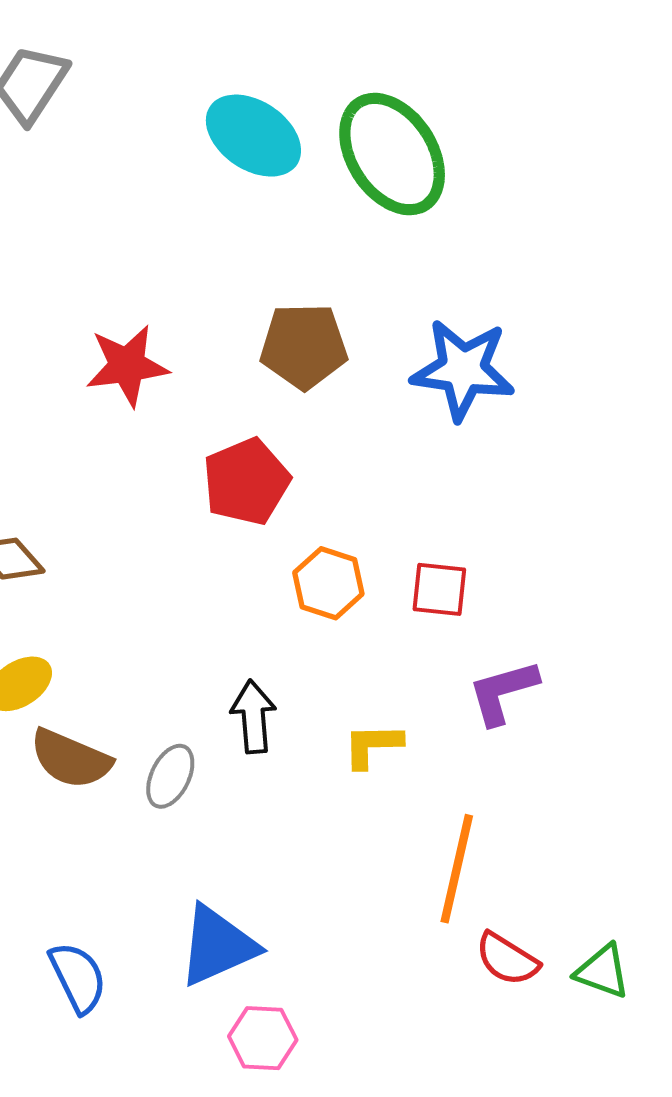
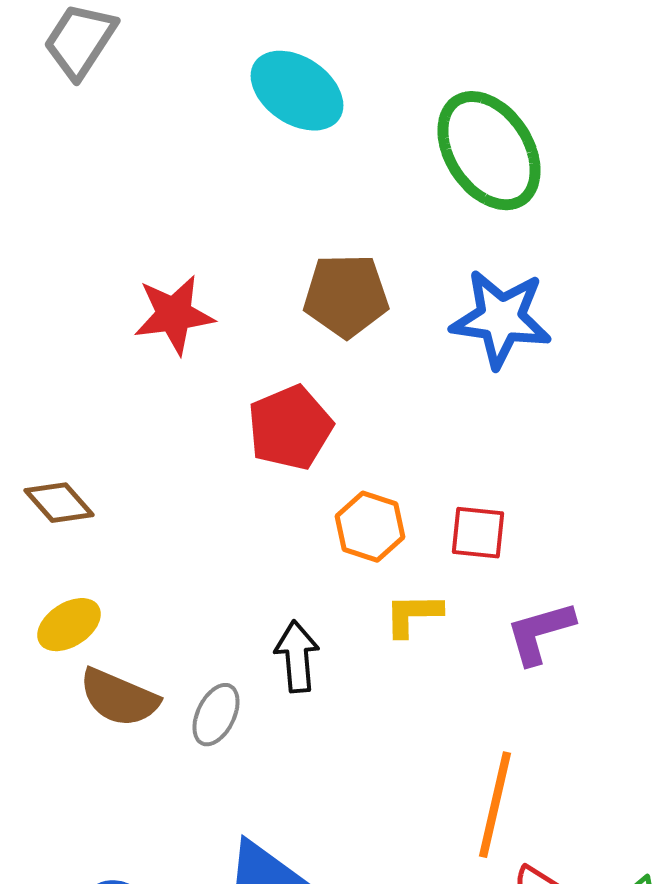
green ellipse: (392, 154) -> (489, 151), moved
yellow L-shape: (373, 745) -> (413, 615), moved

